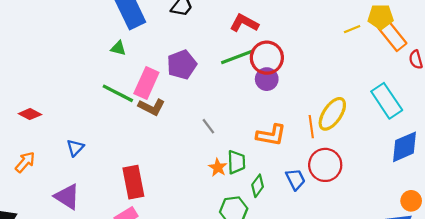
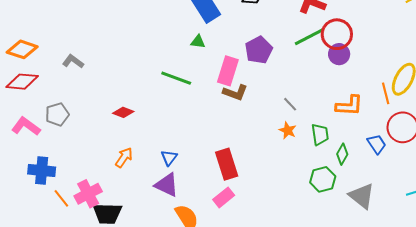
green line: (118, 93) -> (176, 78), moved
blue triangle: (75, 148) -> (169, 158), moved
orange star: (218, 168) -> (288, 130), moved

